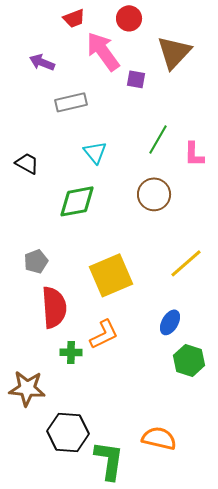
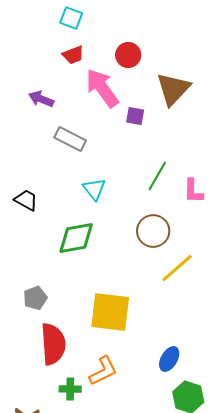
gray rectangle: (71, 102) -> (70, 139), turned 40
yellow line: (186, 263) -> (177, 268), moved
yellow square: (111, 275) -> (110, 312), turned 30

